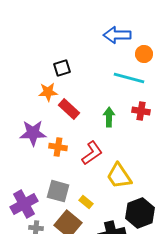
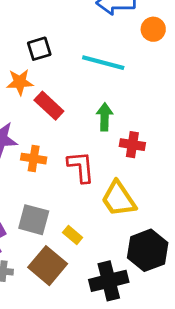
cyan line: (129, 78) -> (103, 63), moved
red cross: (141, 111) -> (132, 145), moved
red L-shape: (92, 153) -> (81, 167), turned -60

